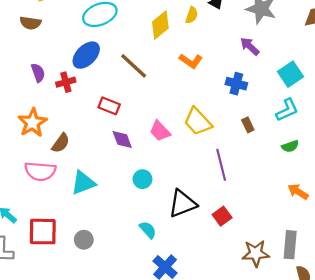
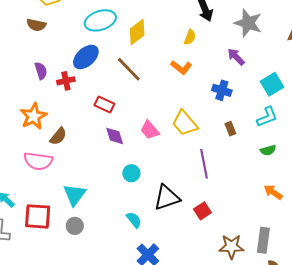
yellow semicircle: (192, 15) -> (190, 37), moved
yellow diamond: (160, 25) -> (137, 32), moved
cyan triangle: (83, 183) -> (74, 195), moved, turned -35

